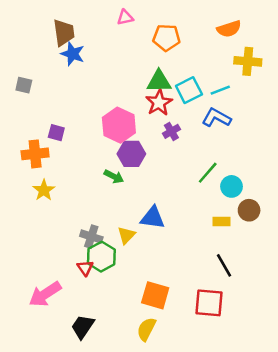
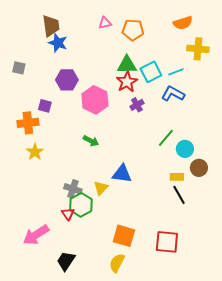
pink triangle: (125, 18) -> (105, 23), moved
purple hexagon: (131, 154) -> (67, 80), moved
black line: (224, 265) -> (179, 195), moved

